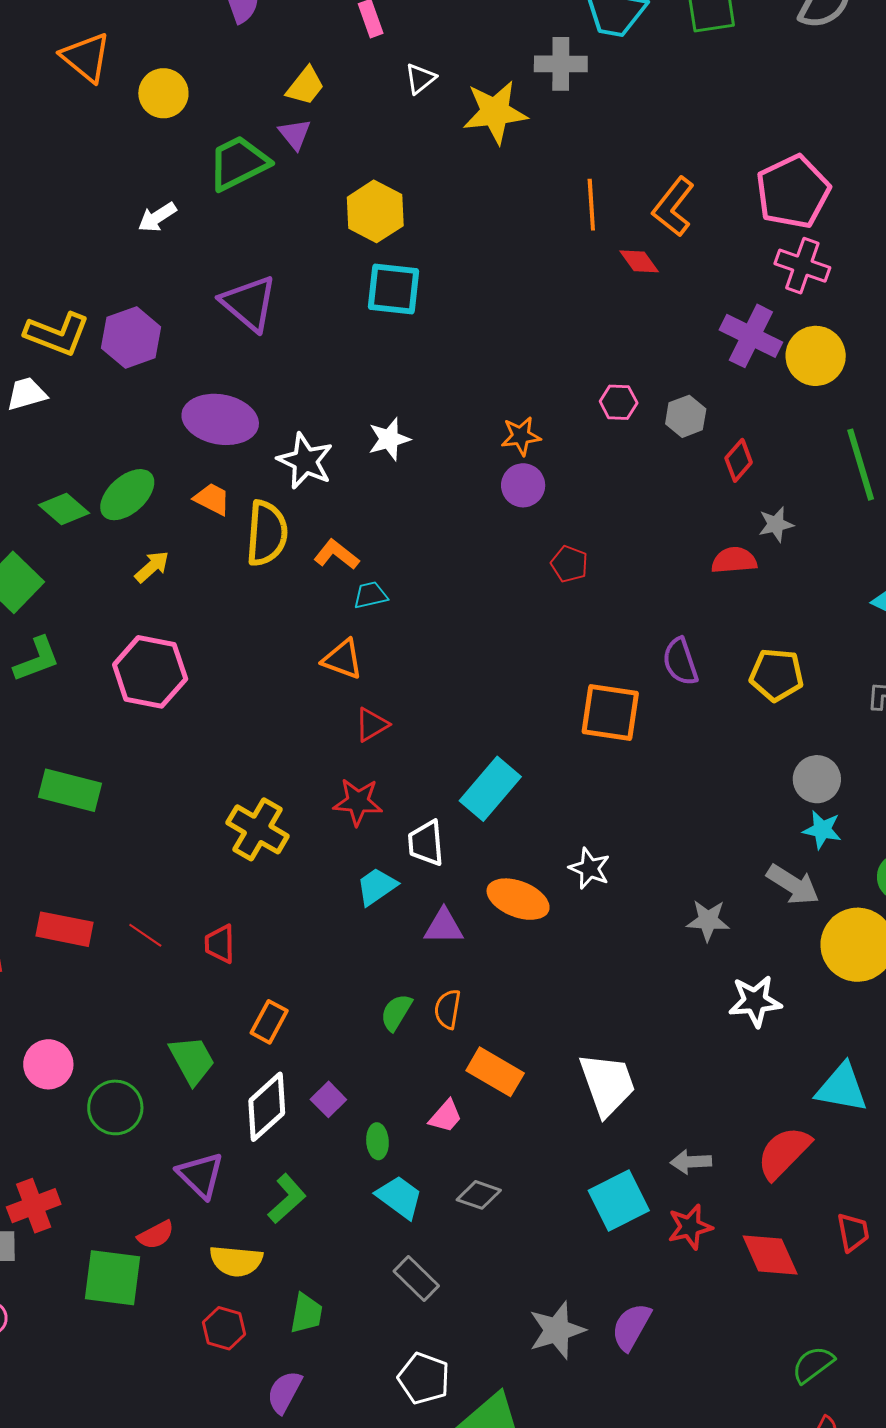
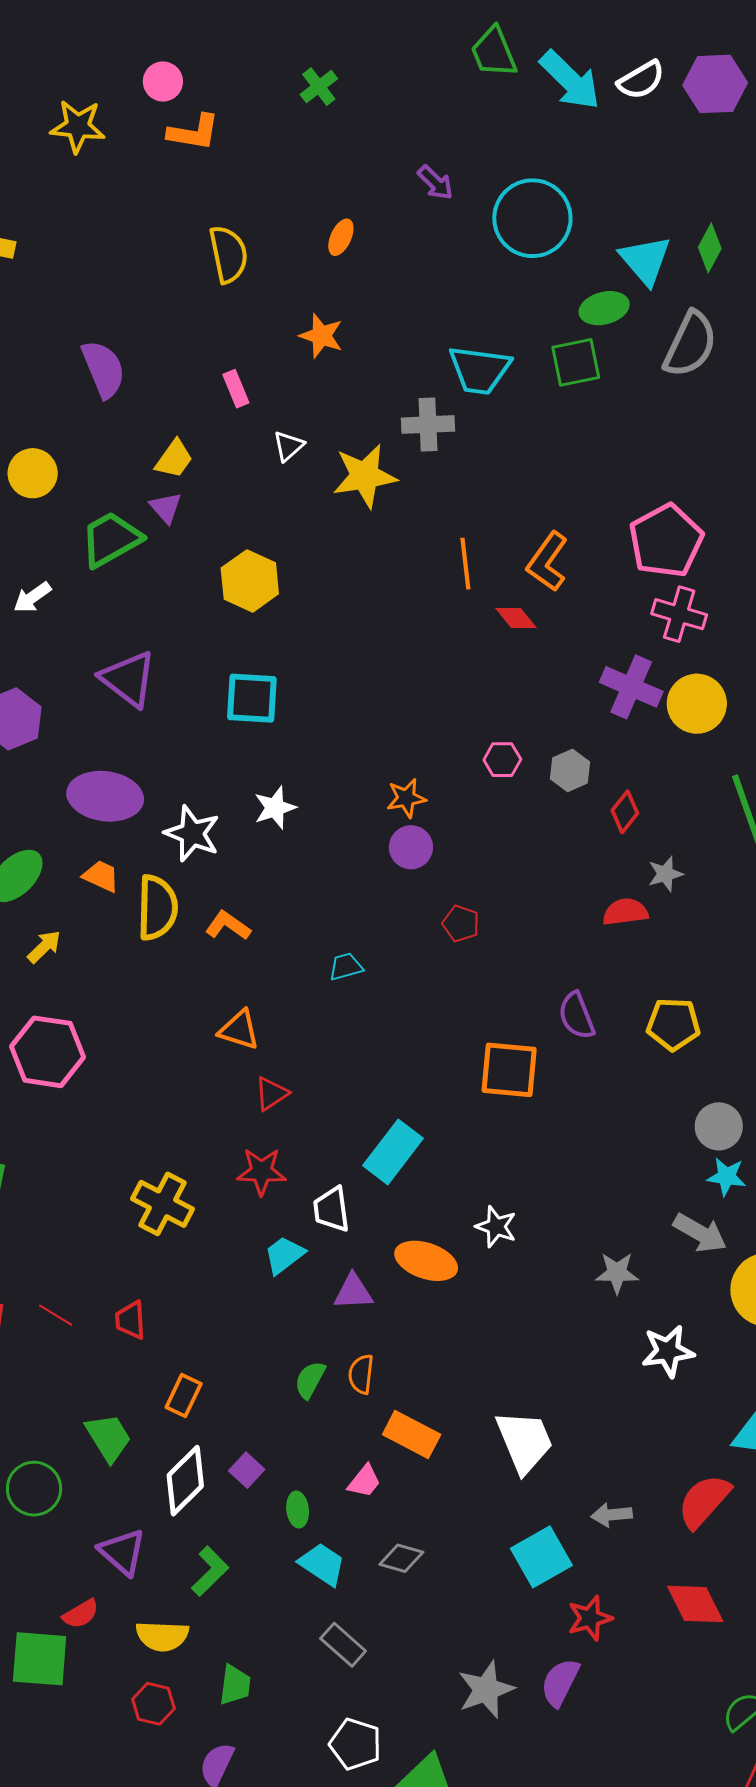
cyan square: (393, 289) -> (252, 698), moved
cyan trapezoid: (370, 595) -> (346, 967), moved
red star: (690, 1227) -> (590, 1618), moved

